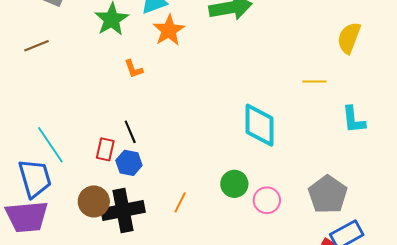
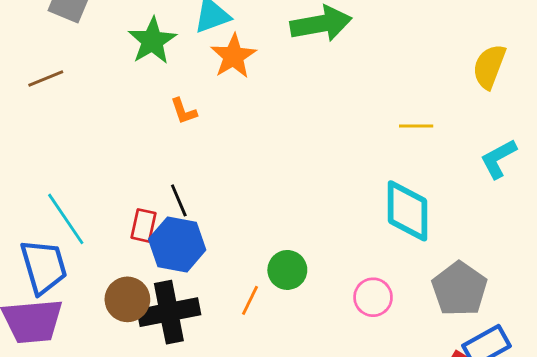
yellow line: (314, 82) -> (416, 126), moved
cyan L-shape: (354, 120) -> (498, 159), moved, turned 68
cyan diamond: (260, 125) -> (407, 211), moved
blue hexagon: (129, 163) -> (177, 245), size x1.5
green circle: (234, 184) -> (287, 270), moved

